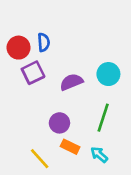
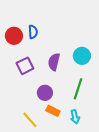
purple square: (33, 73) -> (25, 66), moved
purple semicircle: (71, 82) -> (54, 62), turned -54
cyan arrow: (99, 155) -> (75, 117), turned -144

